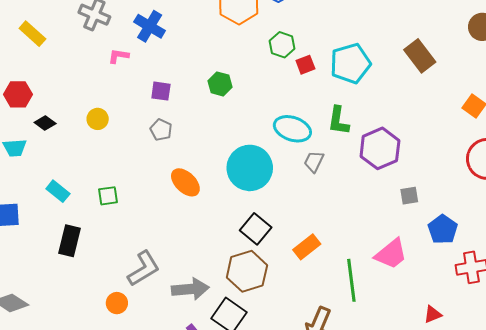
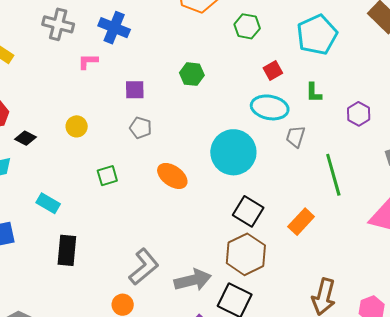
red square: (305, 65) -> (273, 70), moved
green L-shape: (338, 121) -> (314, 93), size x0.7
purple hexagon: (380, 148) -> (359, 114), size x0.6
green square: (108, 196) -> (107, 176), moved
green line: (351, 280) -> (333, 175), moved

